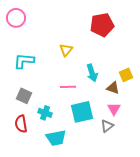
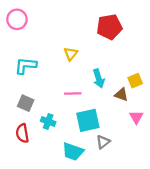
pink triangle: (114, 109) -> (136, 117), moved
gray triangle: (107, 126) -> (103, 142), moved
cyan trapezoid: (56, 138) -> (73, 152), moved, turned 30

